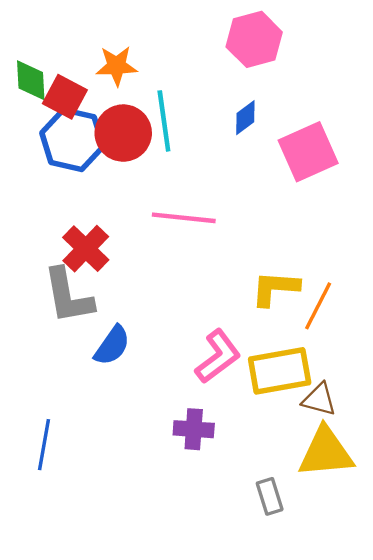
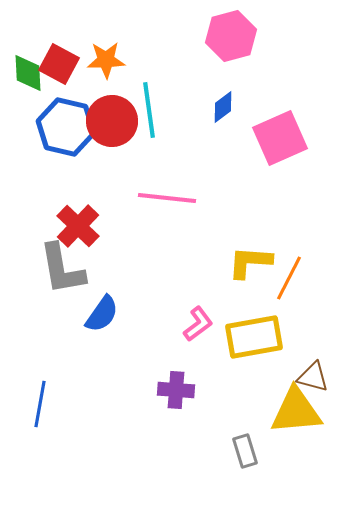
red square: (65, 97) -> (59, 64), moved
pink L-shape: (218, 357) -> (198, 324), size x0.7
brown triangle: (319, 399) -> (313, 377), moved

